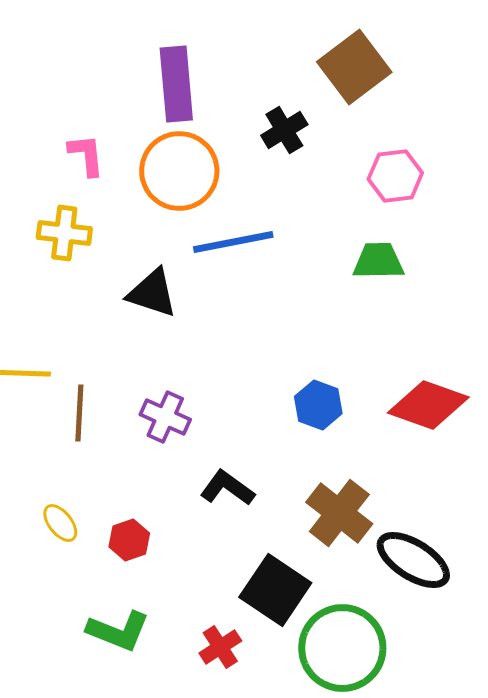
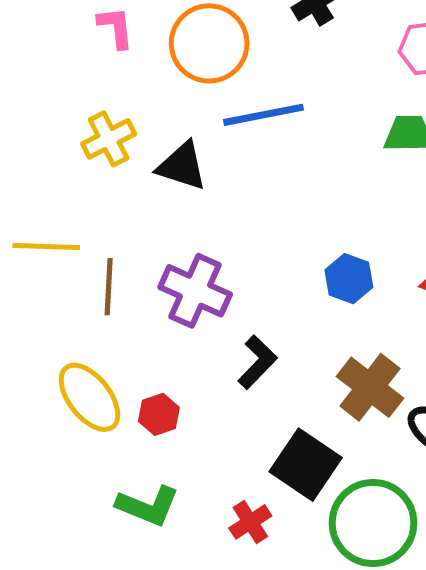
yellow cross: (64, 233) -> (109, 139), moved, turned -34
purple cross: (165, 417) -> (195, 291), size x1.4
black L-shape: (227, 488) -> (257, 362), turned 98
yellow ellipse: (60, 523) -> (89, 397), size x1.8

